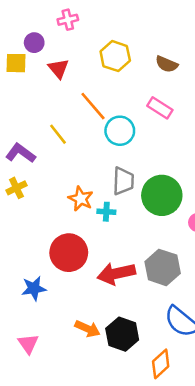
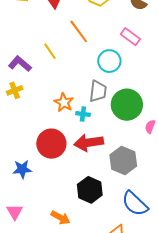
cyan circle: (120, 131) -> (109, 61), moved
red arrow: (116, 274) -> (89, 143), moved
orange arrow: (88, 329) -> (60, 218), moved
black hexagon: (122, 334) -> (90, 190), moved

